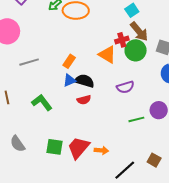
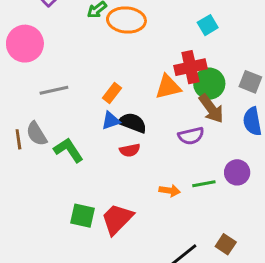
brown arrow: (139, 32) -> (211, 109), moved
red cross: (122, 40) -> (190, 67), size x1.5
orange triangle: (107, 55) -> (168, 87), turned -48
gray semicircle: (18, 144) -> (37, 134), moved
orange arrow: (101, 150) -> (170, 191), moved

